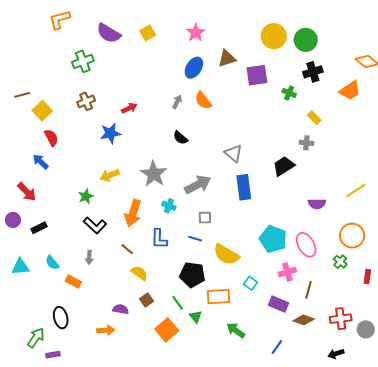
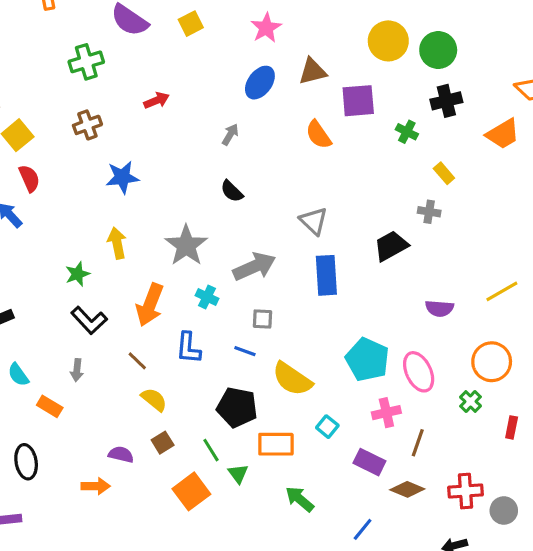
orange semicircle: (203, 101) -> (318, 135), moved
red arrow: (129, 108) -> (157, 100), moved
yellow arrow: (110, 175) -> (117, 243), turned 96

